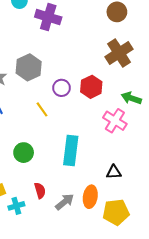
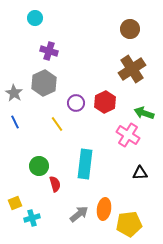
purple cross: (48, 17) -> (49, 51), moved, size x0.7
black triangle: (114, 172) -> (140, 173), moved
red semicircle: (40, 191) -> (55, 184), moved

